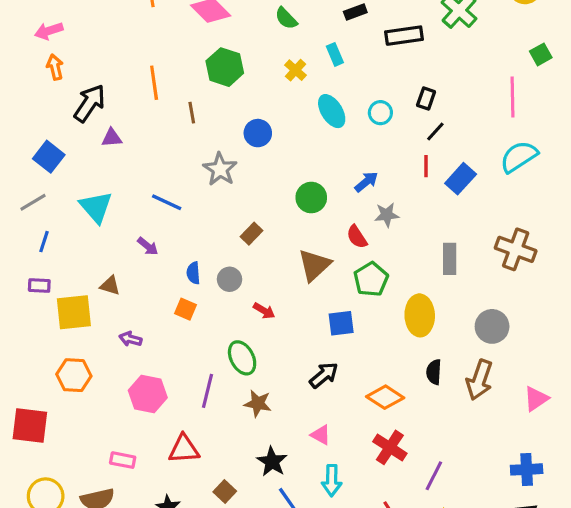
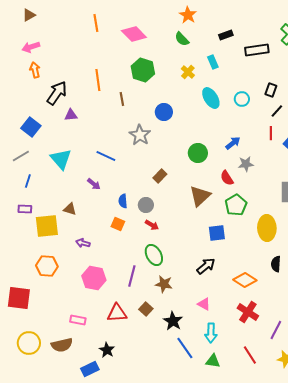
red arrow: (264, 311) -> (152, 225), moved
brown square: (225, 491) -> (146, 309), moved

